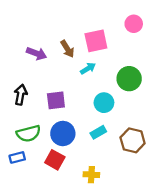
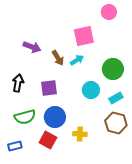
pink circle: (134, 24) -> (109, 12), moved
brown arrow: (67, 49) -> (58, 58), moved
cyan rectangle: (98, 132) -> (116, 98), moved
blue rectangle: (17, 157) -> (15, 146), moved
yellow cross: (91, 175) -> (80, 134), moved

